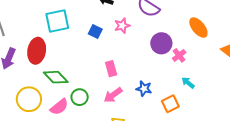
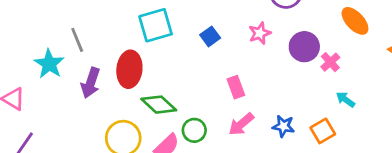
pink star: (122, 26) -> (260, 33), moved
blue square: (95, 32) -> (210, 36), turned 32
blue star: (144, 89) -> (283, 126), moved

